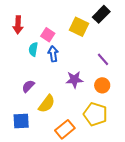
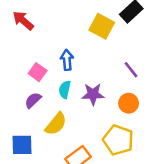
red arrow: (18, 25) -> (23, 21), turned 126
pink square: (48, 35) -> (38, 72), moved
cyan semicircle: (33, 49) -> (65, 90), moved

